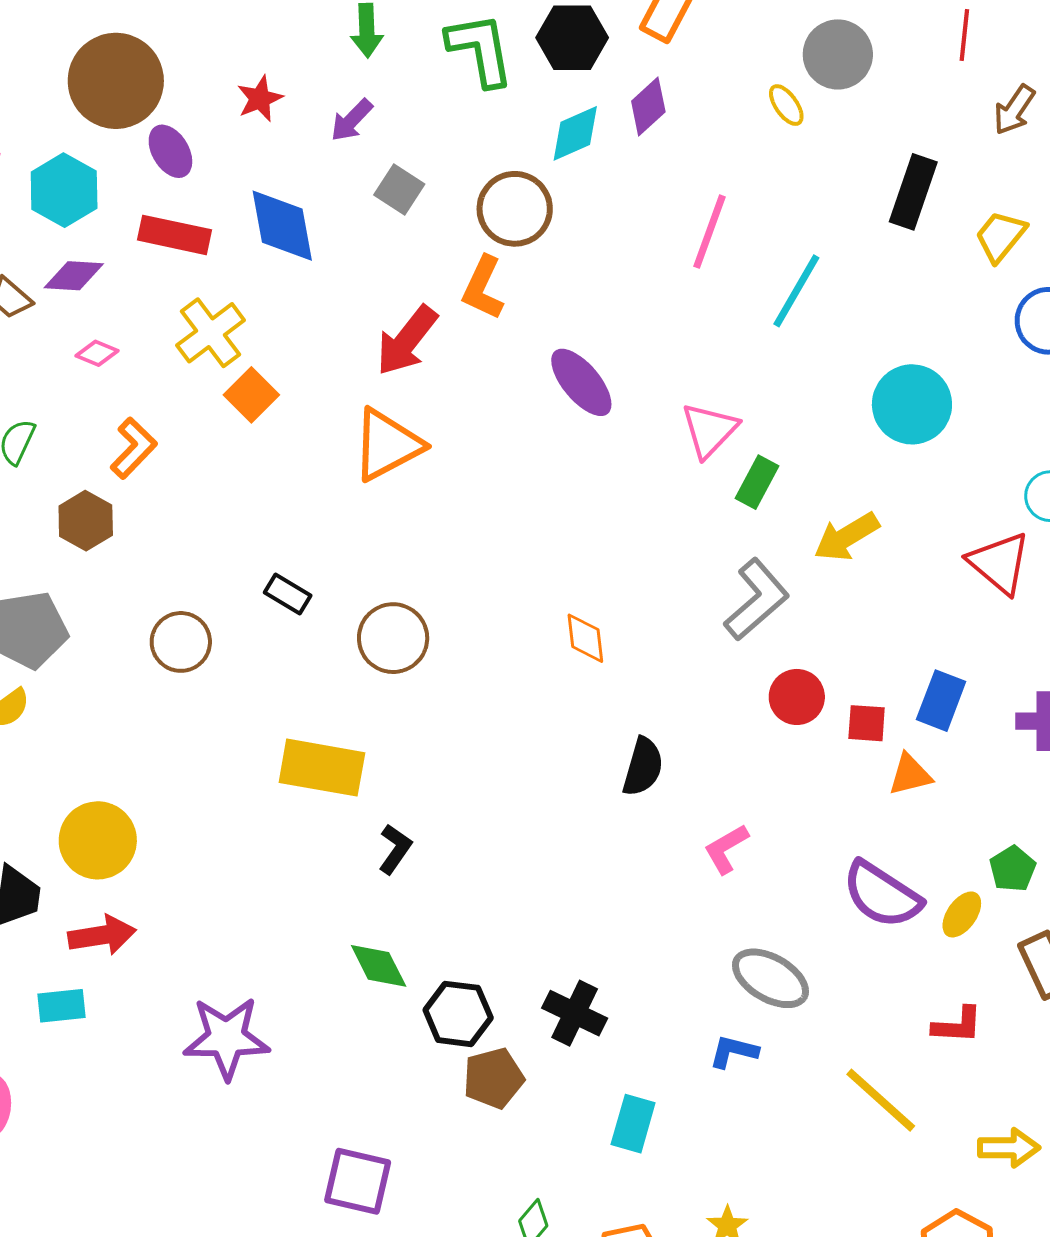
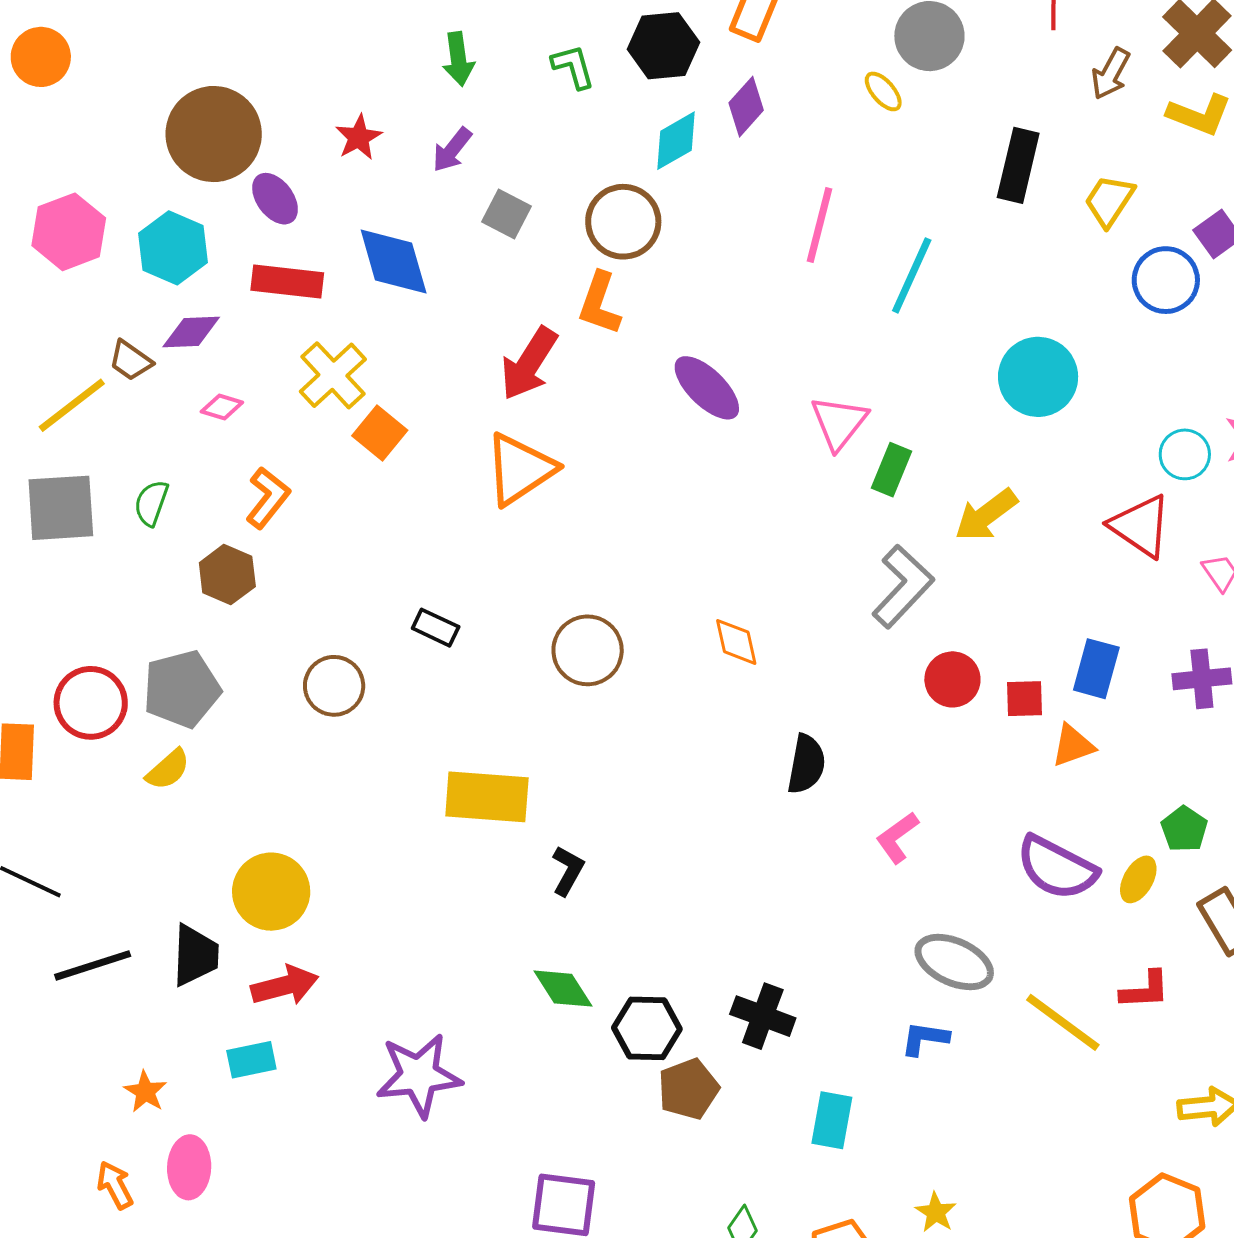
green L-shape: (480, 49) -> (573, 67), size x0.6
brown circle: (393, 638) -> (588, 650), moved
yellow line: (881, 1100) -> (1063, 1022), moved

